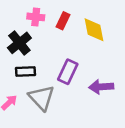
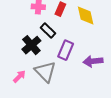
black cross: (19, 43) -> (31, 45), moved
black rectangle: (25, 72) -> (48, 31), moved, turned 49

